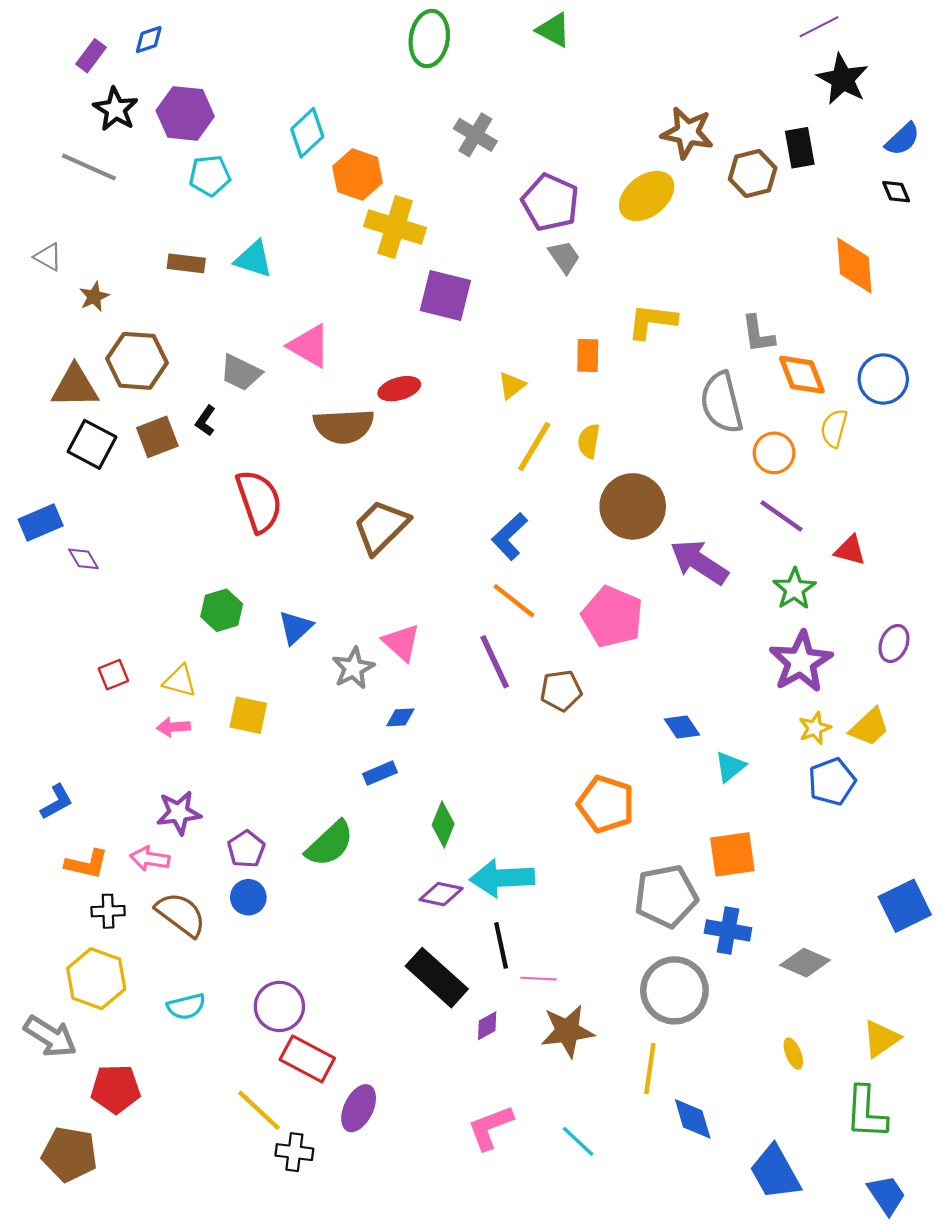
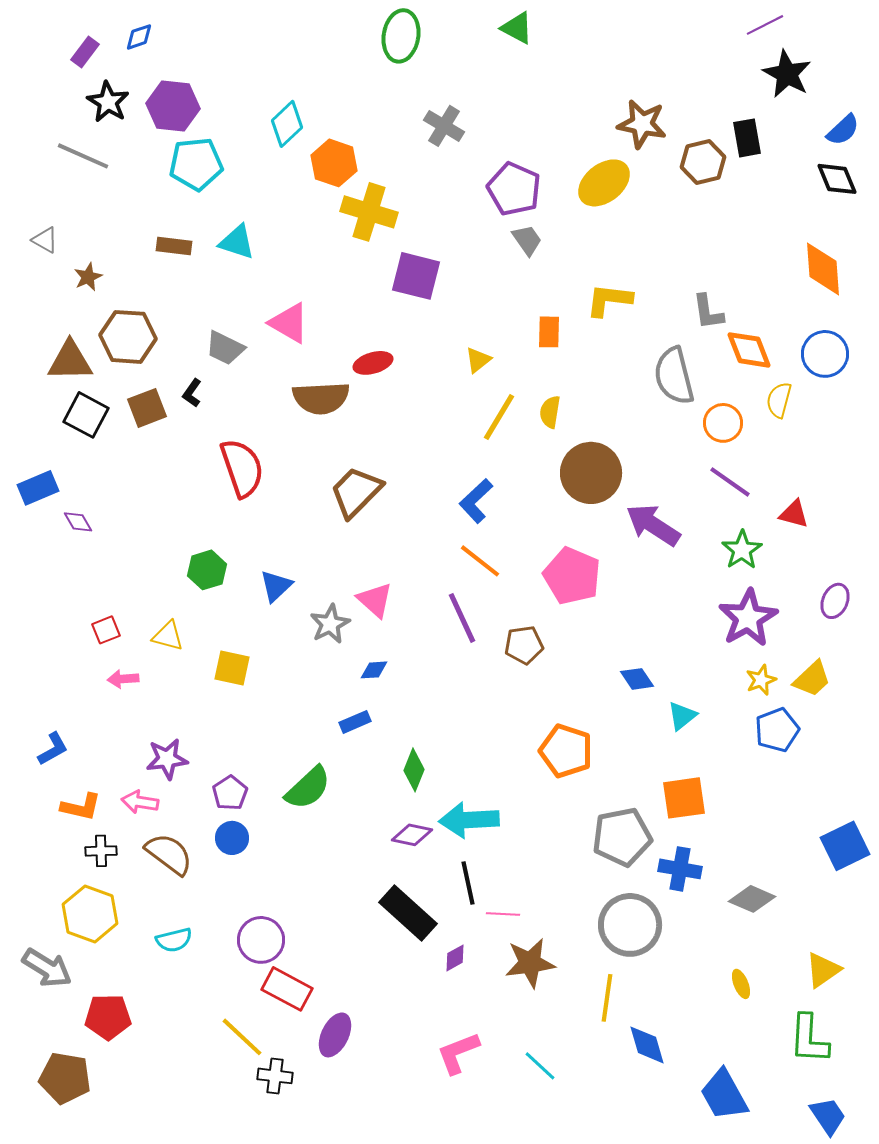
cyan pentagon: (210, 176) -> (196, 164), size x1.4
black diamond: (896, 192) -> (837, 179), size x1.5
orange diamond: (854, 266) -> (823, 269), moved
pink arrow: (173, 727) -> (123, 679), moved

